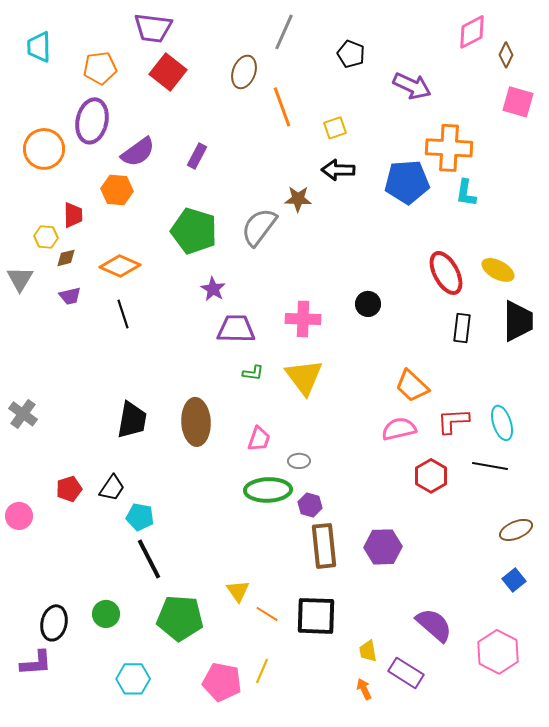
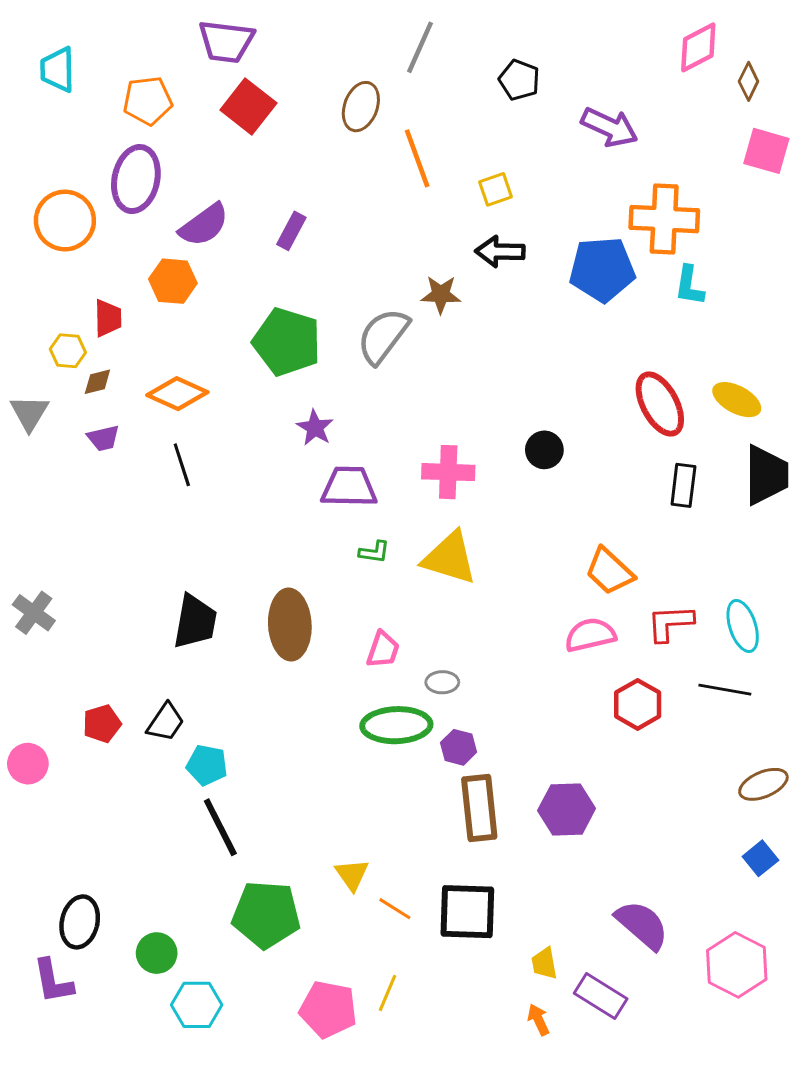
yellow triangle: (304, 377) -> (450, 558), turned -36
green circle: (106, 614) -> (157, 953), moved
purple L-shape: (36, 663) -> (53, 981), turned 84

